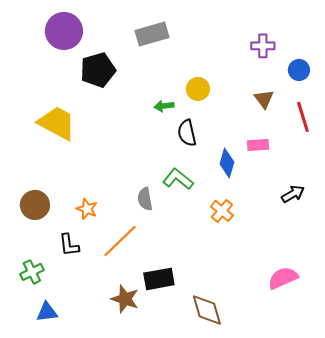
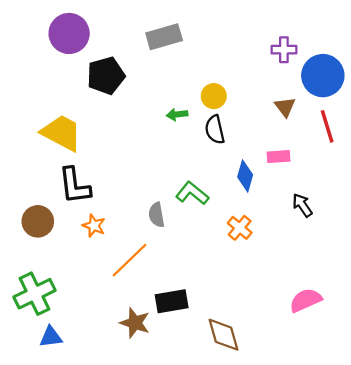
blue circle: (299, 70) -> (323, 76), size x1.8
black semicircle: (187, 133) -> (215, 130), moved
black arrow: (293, 194) -> (302, 205), moved, turned -95
black L-shape: (69, 245) -> (74, 186), moved, size x1.5
green cross: (32, 272) -> (35, 294), size x1.6

